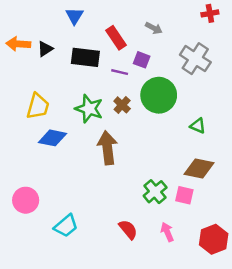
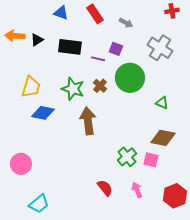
blue triangle: (74, 16) -> (61, 13), turned -42
red rectangle: (116, 38) -> (95, 14), moved
cyan trapezoid: (66, 226) -> (39, 204), moved

